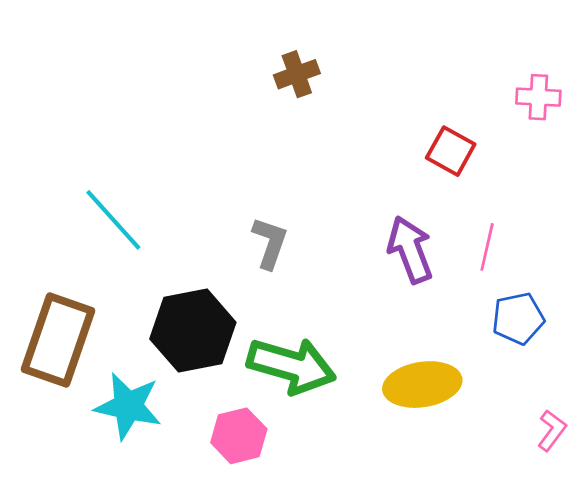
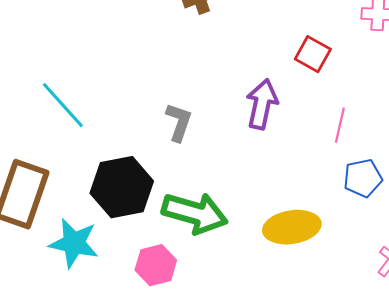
purple arrow: (410, 250) -> (262, 104), moved, turned 33

